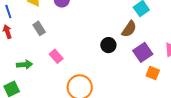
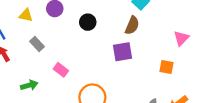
black circle: (108, 45) -> (88, 22), moved
purple square: (143, 52) -> (123, 52), moved, turned 36

